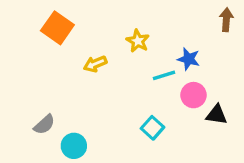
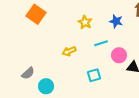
blue star: (189, 59) -> (116, 21), moved
yellow arrow: (95, 64) -> (69, 51), moved
cyan square: (153, 128) -> (94, 75), turned 32

